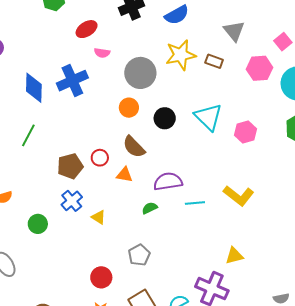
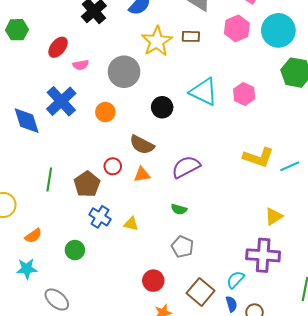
orange circle: (129, 108) -> (105, 112), moved
green line: (28, 135) -> (49, 179), moved
cyan line: (195, 203) -> (290, 166), moved
green semicircle: (150, 208) -> (179, 209), moved, turned -119

